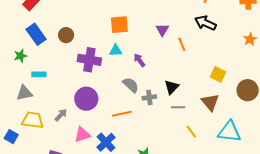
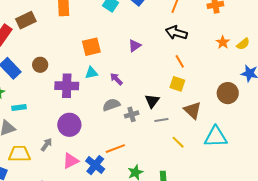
purple triangle: (162, 30) -> (135, 46), turned 32
orange line: (182, 44) -> (180, 61), moved
yellow square: (218, 74) -> (177, 84), moved
gray semicircle: (131, 85) -> (111, 105), turned -54
orange line: (122, 114) -> (115, 149), moved

